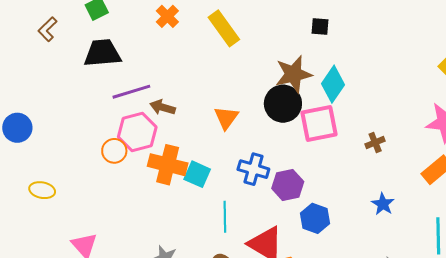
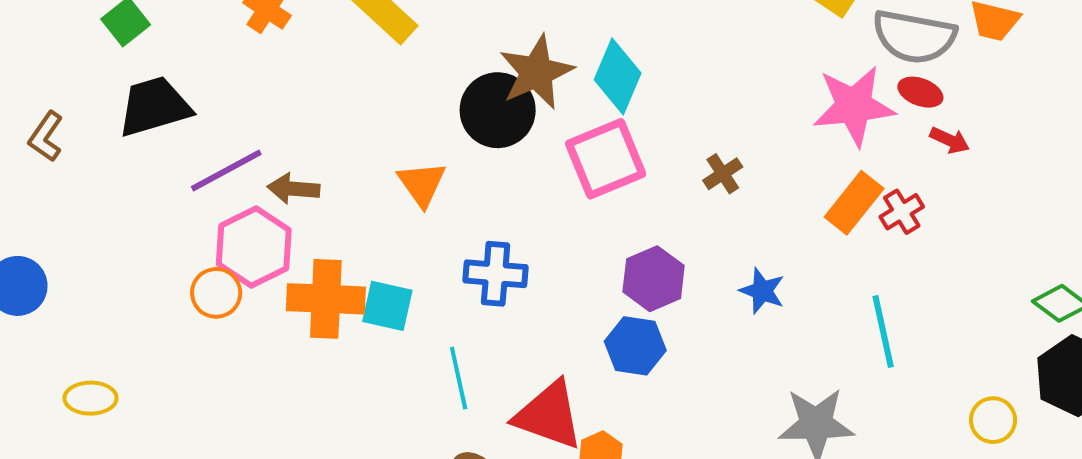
brown L-shape: (48, 29) -> (46, 137), moved
black circle: (283, 104) -> (498, 110), moved
purple hexagon: (288, 185) -> (654, 279), moved

